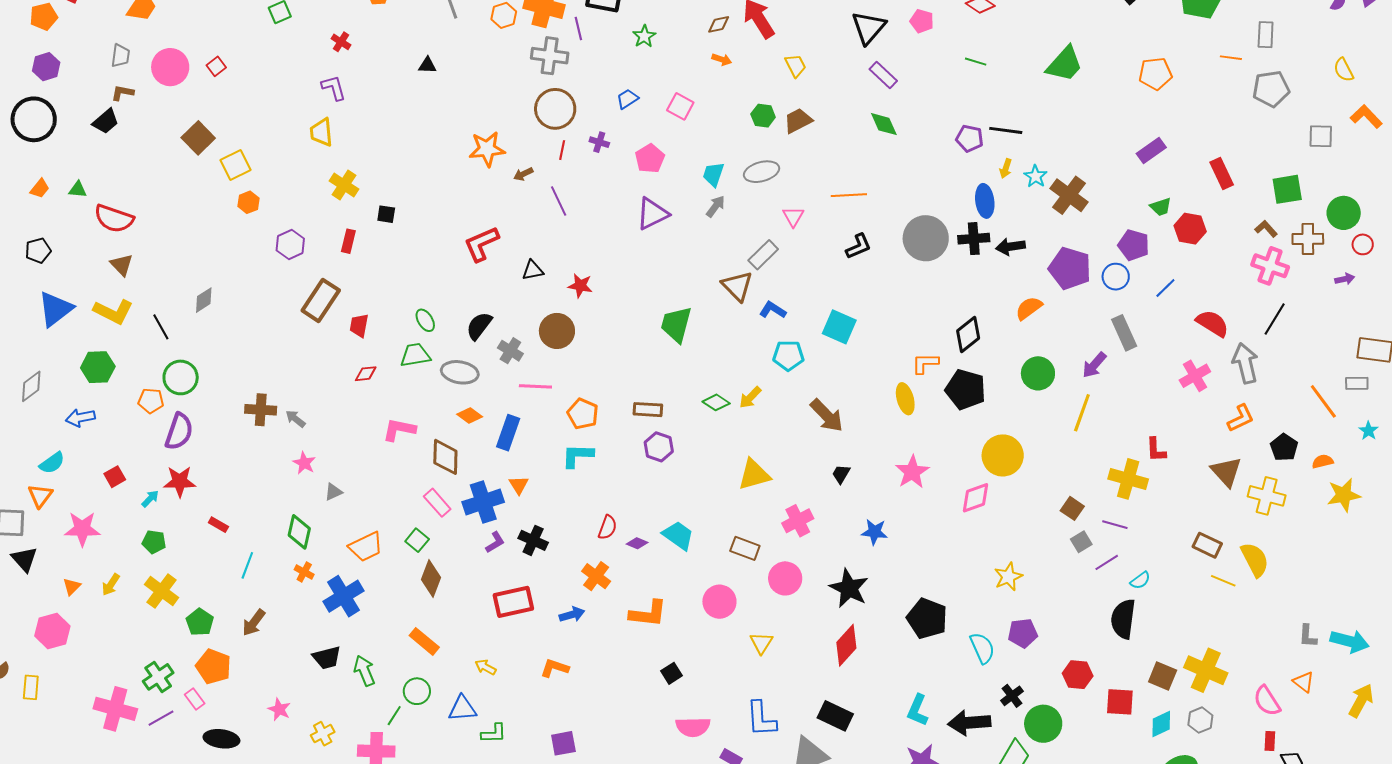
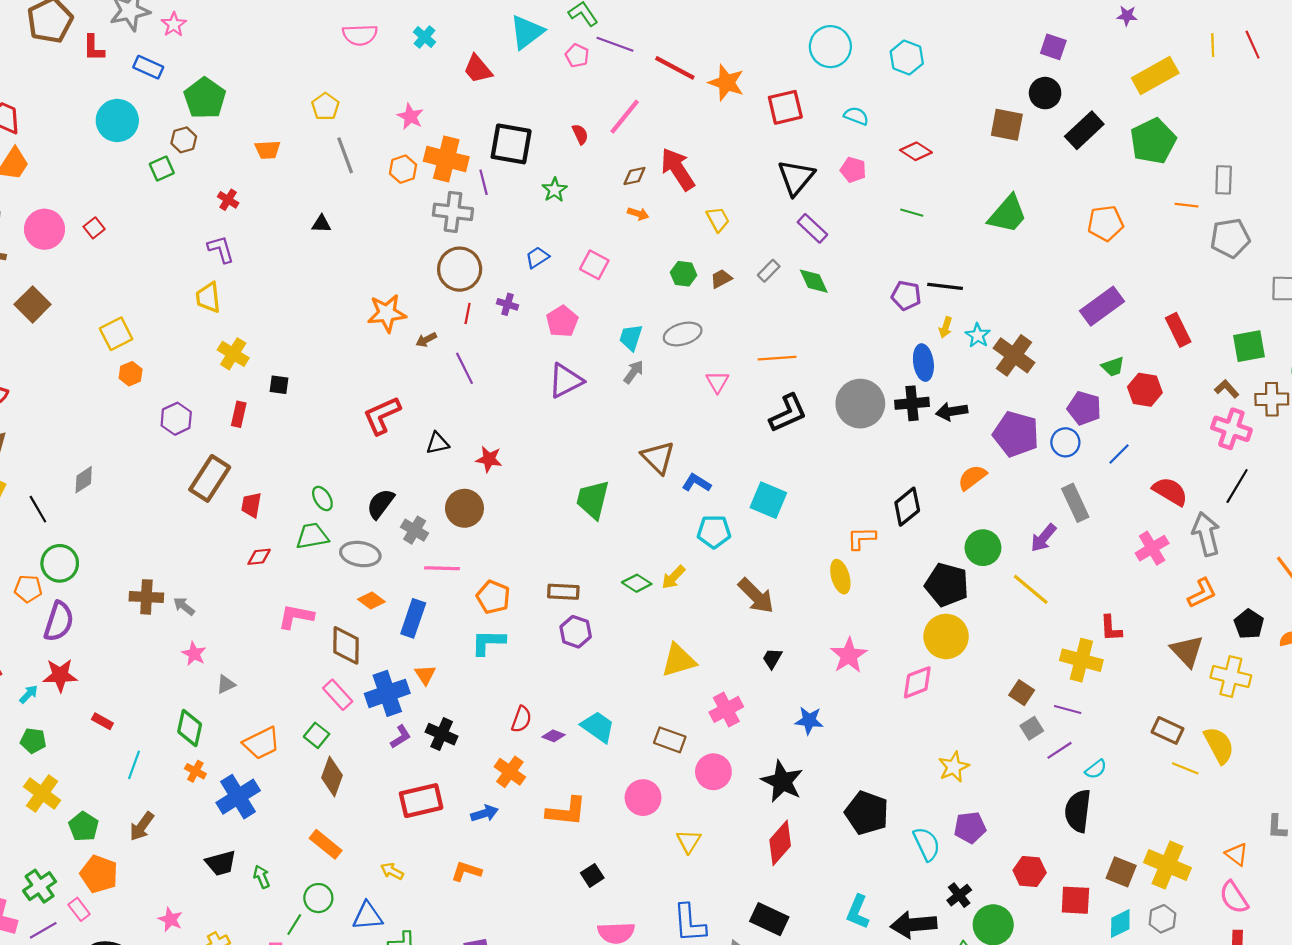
brown trapezoid: (798, 121) -> (721, 279), size x0.7
brown square: (198, 138) -> (33, 304), moved
purple rectangle: (1151, 151) -> (1102, 306), size x1.4
black L-shape: (858, 246) -> (788, 413), size x1.4
gray rectangle: (763, 255) -> (769, 271), moved, size x0.7
black pentagon: (966, 389) -> (947, 585), moved
yellow line: (1082, 413) -> (1031, 589), turned -69
green arrow: (364, 671) -> (262, 877), size x0.7
orange triangle: (1303, 682) -> (1237, 854), moved

